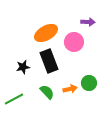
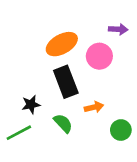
black star: (23, 67) -> (31, 104), moved
green circle: (89, 83) -> (121, 130), moved
orange arrow: (70, 89) -> (94, 107), moved

